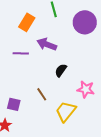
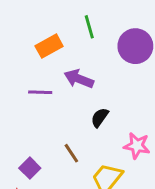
orange rectangle: (27, 22) -> (49, 46), turned 30
purple square: (14, 104) -> (30, 168), turned 32

